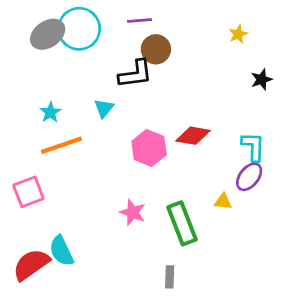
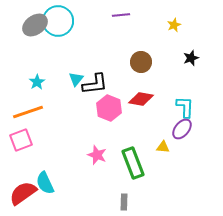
purple line: (139, 21) -> (121, 15), moved
brown circle: (156, 49) -> (141, 62), moved
black L-shape: (135, 74) -> (95, 84), moved
orange line: (61, 145) -> (28, 112), moved

